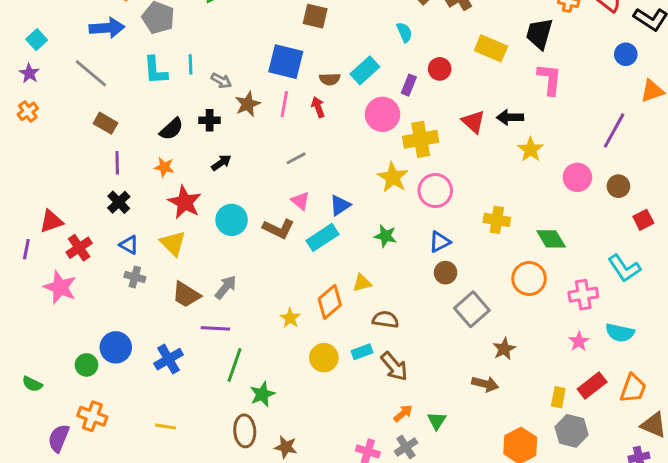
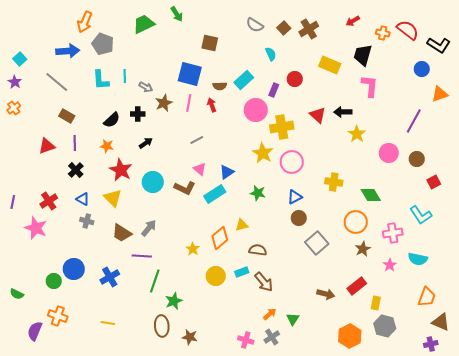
red triangle: (51, 221) -> (47, 146), moved
brown star: (504, 349) -> (363, 249), moved
red rectangle: (592, 385) -> (357, 286), moved

